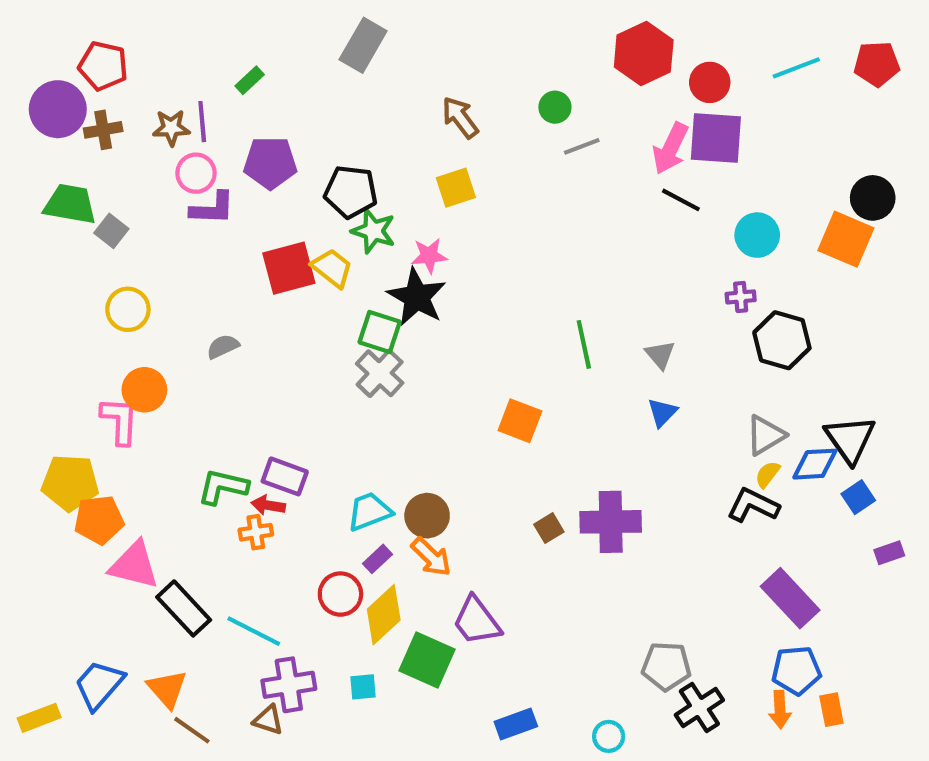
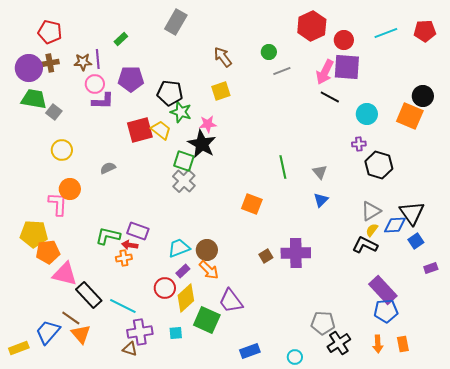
purple circle: (58, 109) -> (29, 68), moved
blue pentagon: (796, 670) -> (386, 311), moved
brown line: (192, 730) -> (71, 318), moved

